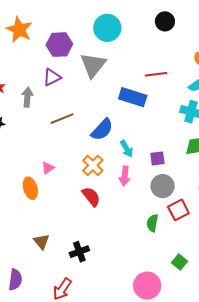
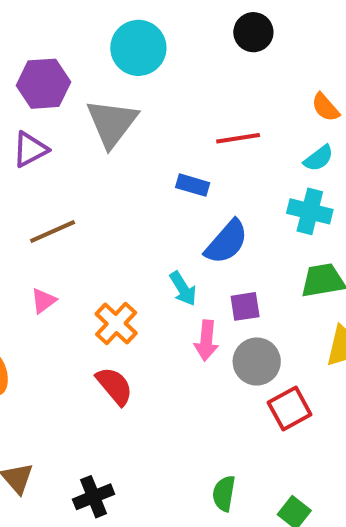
blue rectangle: (133, 97) -> (193, 185), size x0.6
blue semicircle: (102, 130) -> (226, 242), moved
pink triangle: (48, 168) -> (43, 301), moved
pink arrow: (125, 176) -> (206, 341), moved
green semicircle: (152, 223) -> (224, 494), moved

